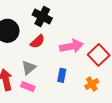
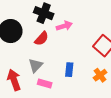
pink arrow: (71, 46) -> (64, 26), moved, size x0.7
pink rectangle: (28, 87) -> (45, 83), moved

